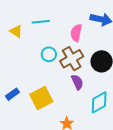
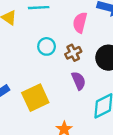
brown cross: (72, 59) -> (73, 53), size x0.6

